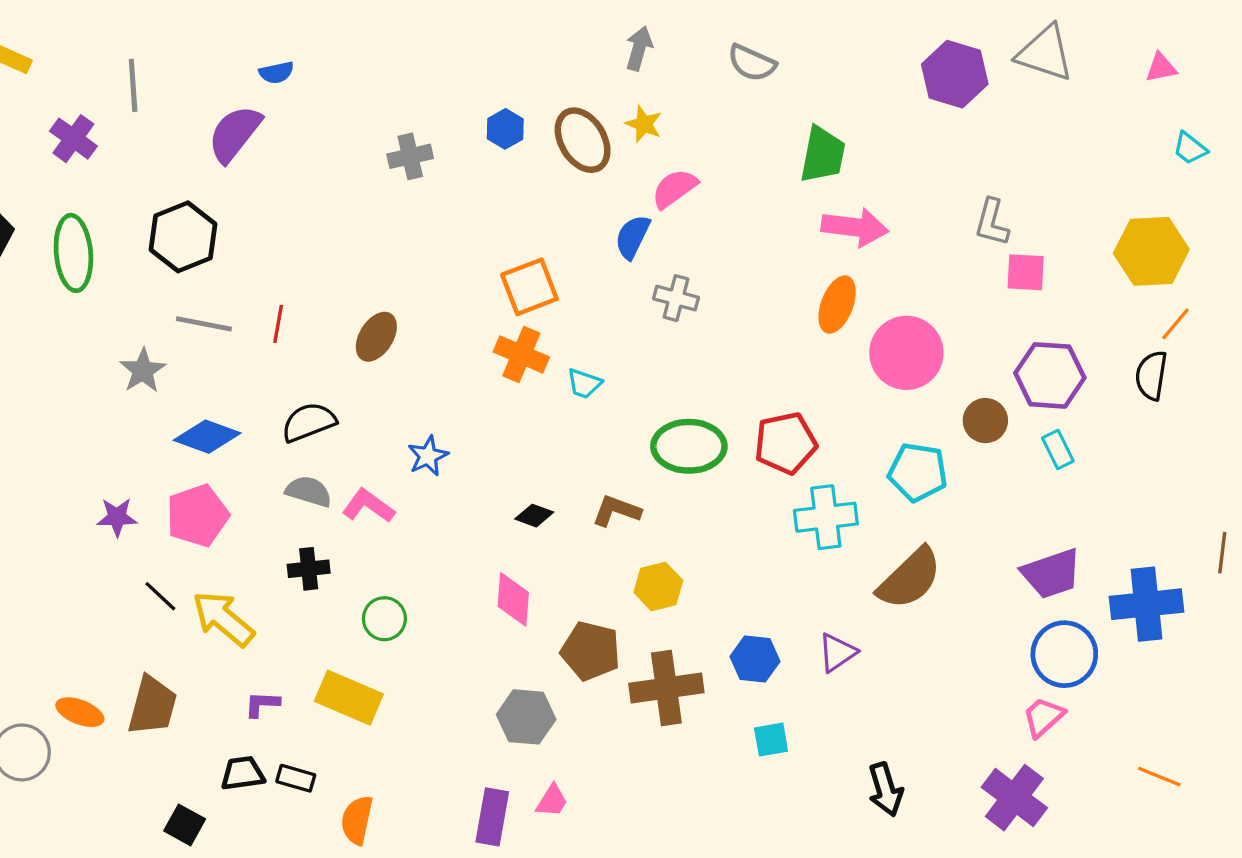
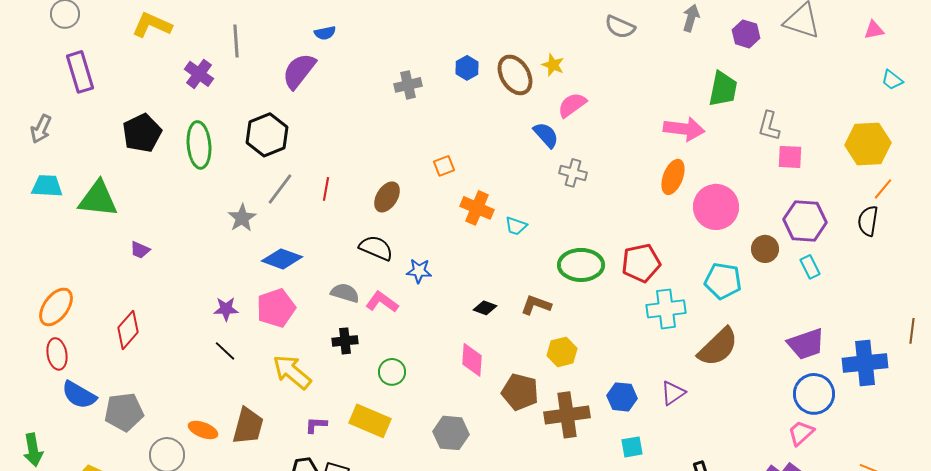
gray arrow: (639, 48) -> (691, 18), moved
purple hexagon: (955, 74) -> (746, 34), size x0.7
green trapezoid: (823, 155) -> (723, 89), moved
blue semicircle: (633, 237) -> (546, 135), turned 112
orange square: (529, 287) -> (444, 166), moved, size x0.6
gray line: (204, 324) -> (280, 189), turned -64
black semicircle: (309, 422) -> (376, 248), moved, turned 44
blue star: (428, 456) -> (419, 271), turned 30
black line: (160, 596) -> (225, 351), moved
gray hexagon: (526, 717) -> (451, 433), moved

